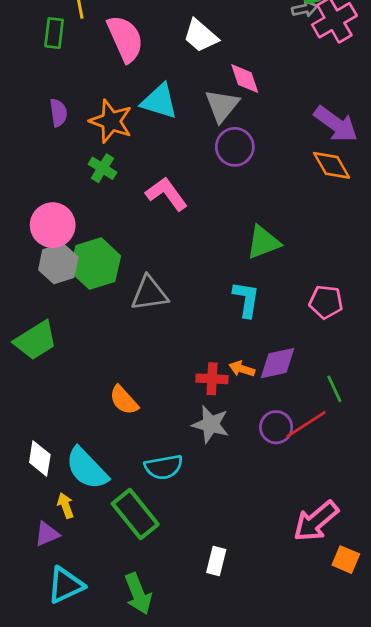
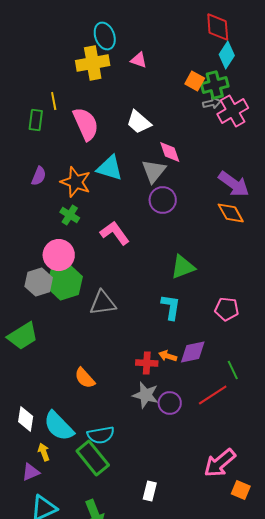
purple semicircle: (58, 113) -> (39, 176), turned 30
pink circle: (53, 225) -> (59, 255), moved
purple circle: (276, 427) -> (170, 403), moved
cyan semicircle: (164, 467) -> (101, 435), moved

